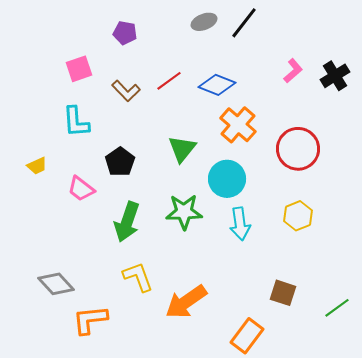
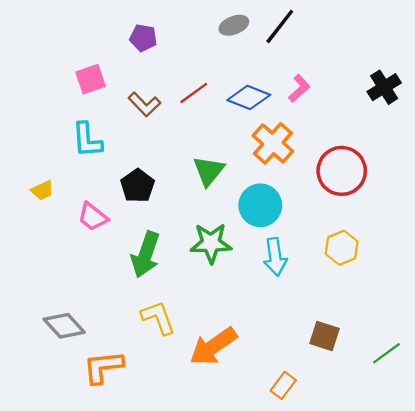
pink L-shape: (293, 71) -> (299, 88), moved
orange rectangle: (247, 336) -> (283, 385), size x0.7

